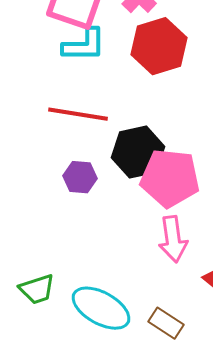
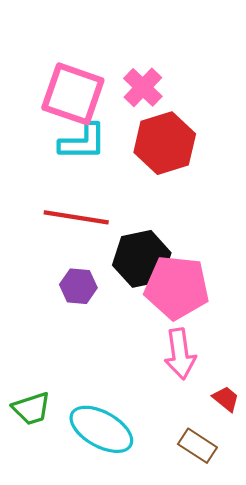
brown rectangle: (166, 323) -> (197, 446), moved

